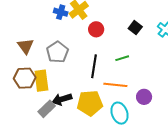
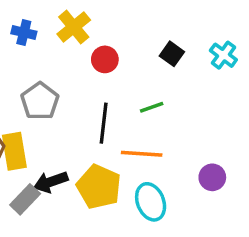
blue cross: (61, 12) -> (24, 32), moved
purple circle: (144, 97) -> (212, 177), moved
yellow pentagon: (90, 103) -> (99, 187), turned 30

